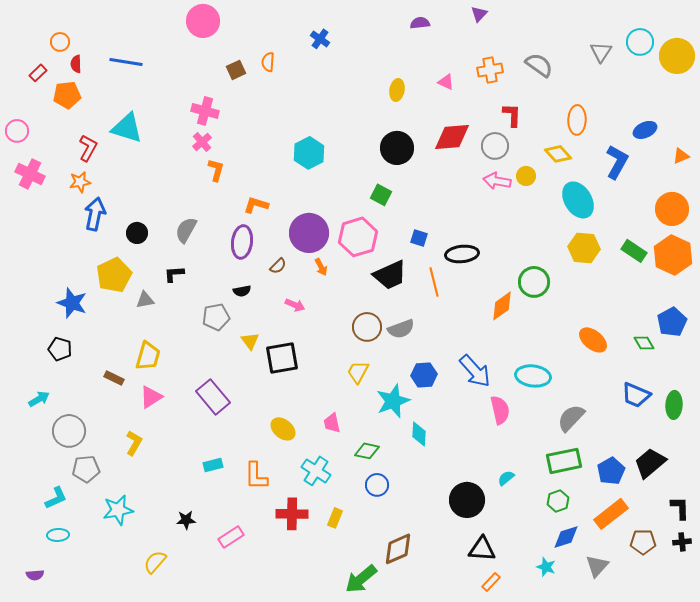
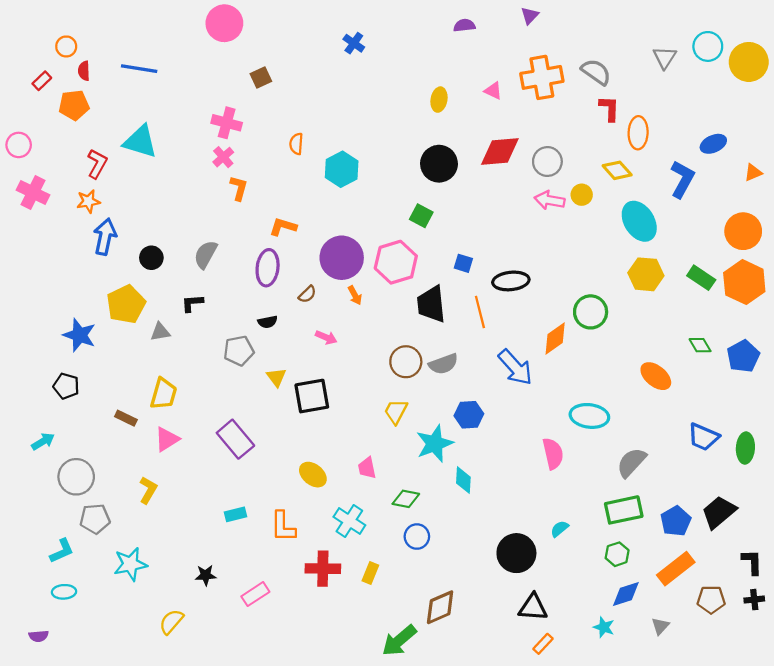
orange semicircle: (268, 62) -> (296, 144), moved
orange cross: (490, 70) -> (542, 77), size x1.5
red L-shape: (512, 115) -> (609, 108), moved
black trapezoid: (390, 275) -> (431, 304), turned 108
green diamond: (644, 343) -> (700, 345), moved
blue arrow: (475, 371) -> (515, 367), moved
gray triangle: (597, 566) -> (660, 626), size x0.7

